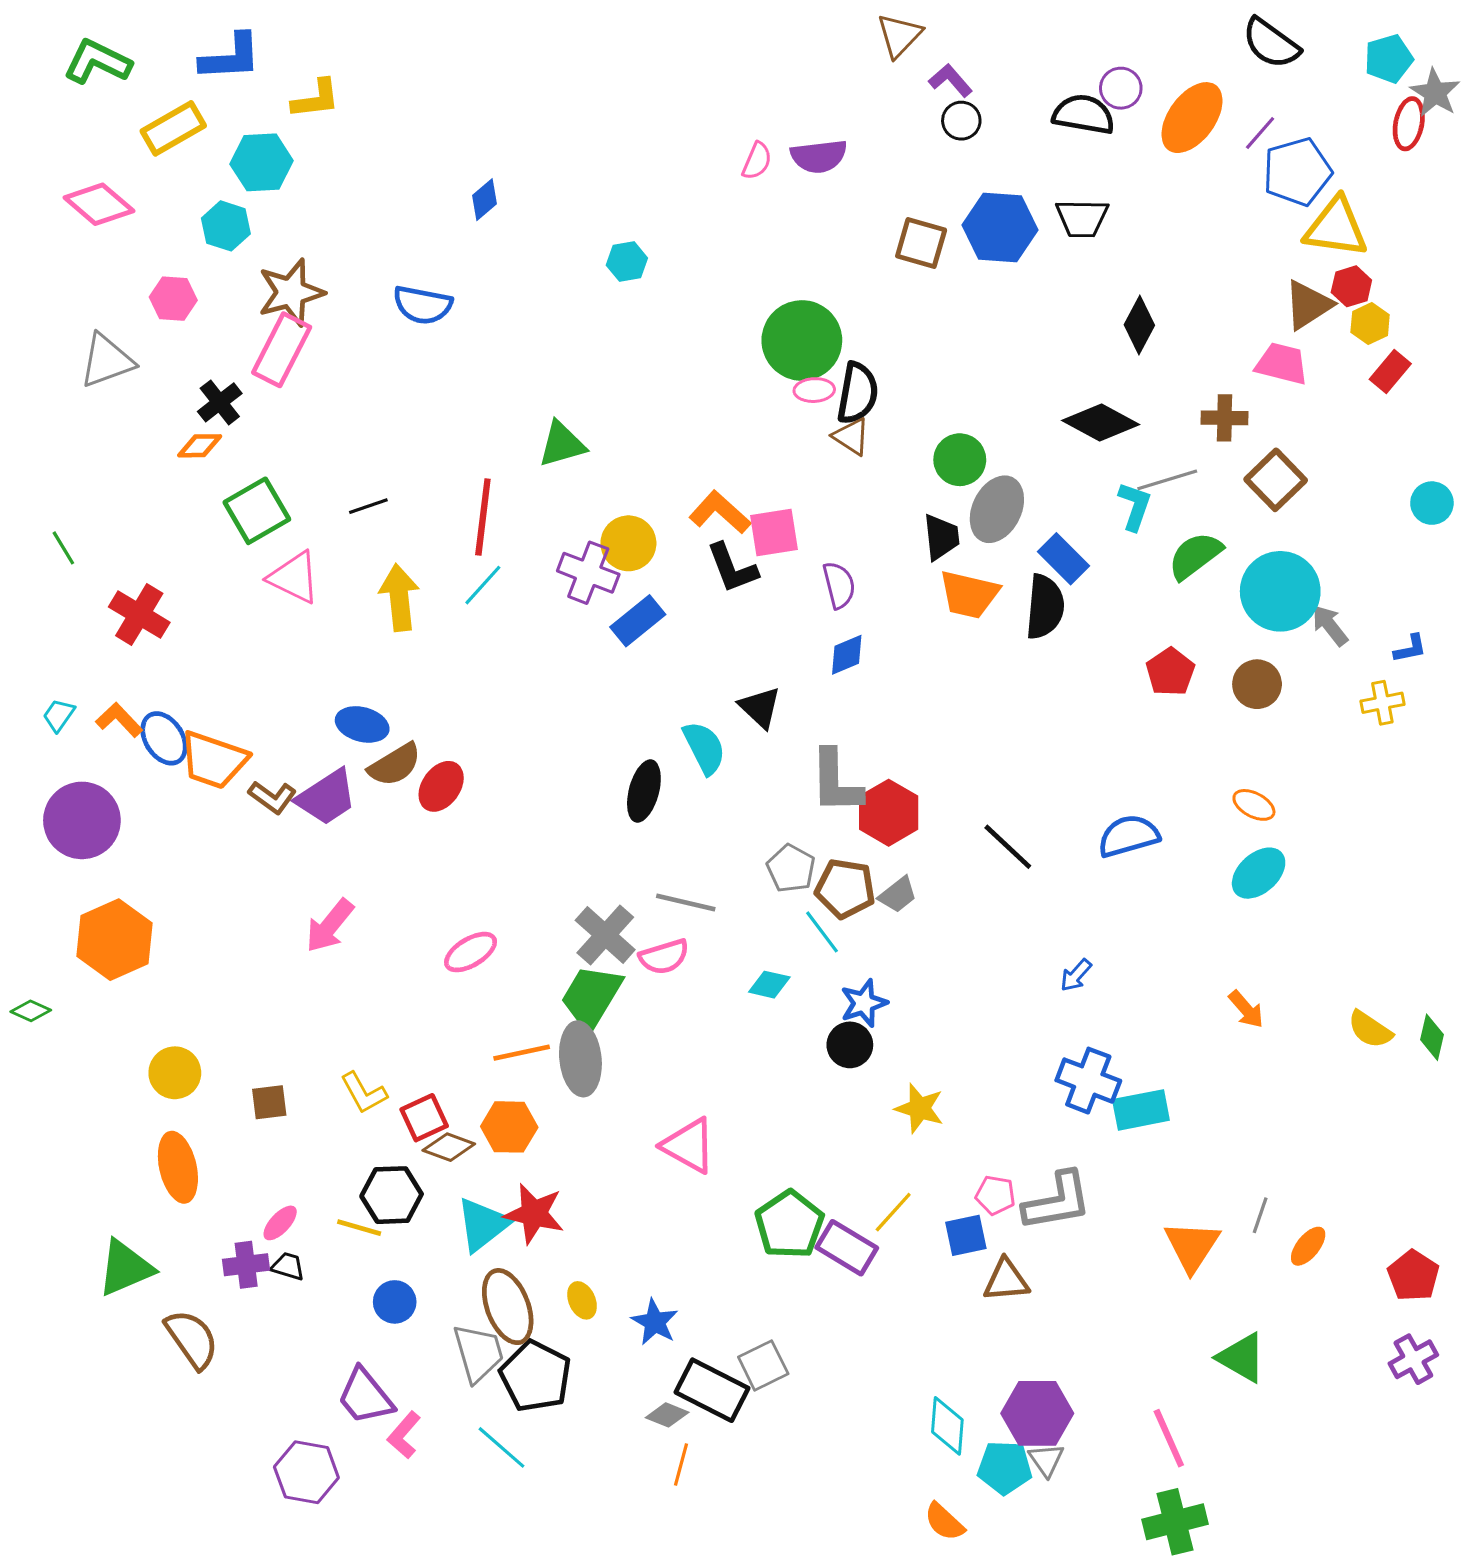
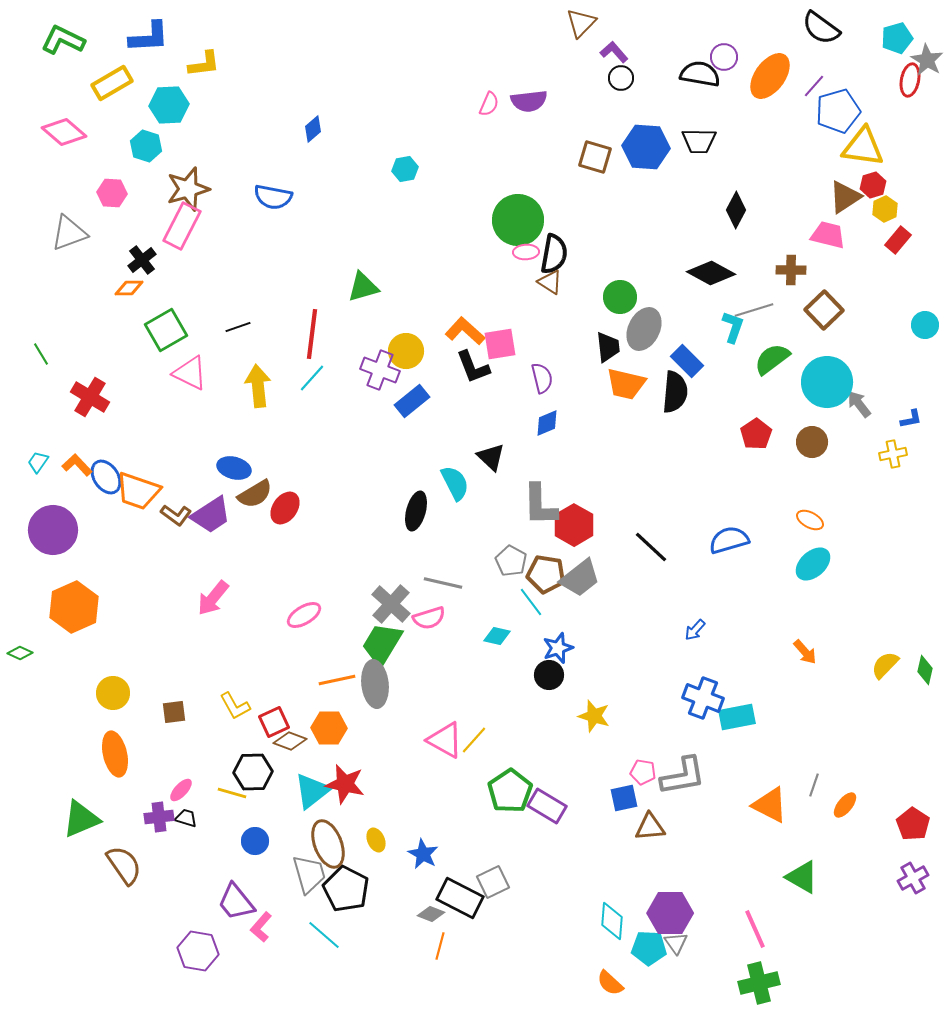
gray trapezoid: (898, 895) -> (580, 578), size x1.6
yellow semicircle: (1370, 1029) -> (885, 665), turned 100
yellow line: (893, 1212) -> (474, 740), moved
orange triangle: (1192, 1246) -> (770, 805), turned -36

